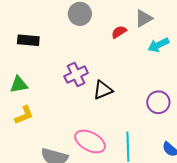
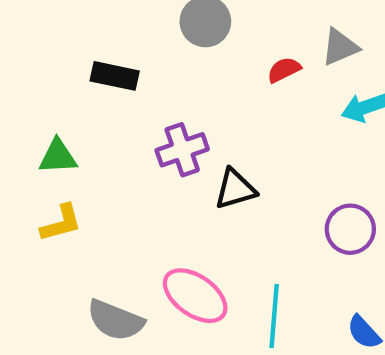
black rectangle: (28, 40) -> (115, 76), moved

